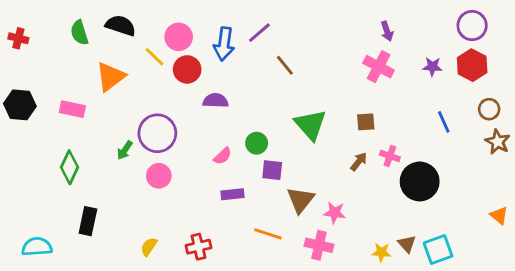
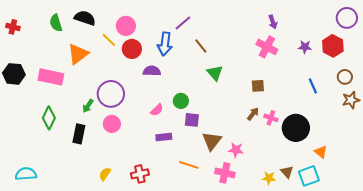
purple circle: (472, 26) -> (347, 18), moved
blue arrow: (224, 44) -> (165, 44), moved
pink rectangle: (72, 109) -> (51, 77), size x1.4
green triangle: (310, 125) -> (215, 73), moved, size x0.7
brown star: (498, 142) -> (351, 100), turned 30
pink cross: (390, 156) -> (271, 118), moved
orange triangle: (499, 215) -> (321, 152), moved
black rectangle: (88, 221) -> (79, 134), moved

